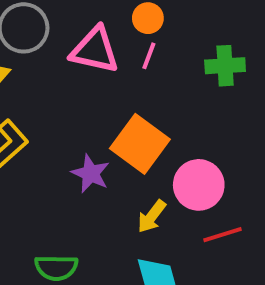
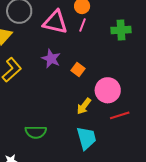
orange square: (140, 144) -> (78, 70), size x0.5
purple star: (91, 174) -> (51, 59), moved

